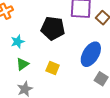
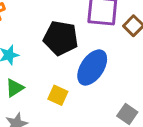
blue ellipse: (91, 54) -> (92, 68), moved

